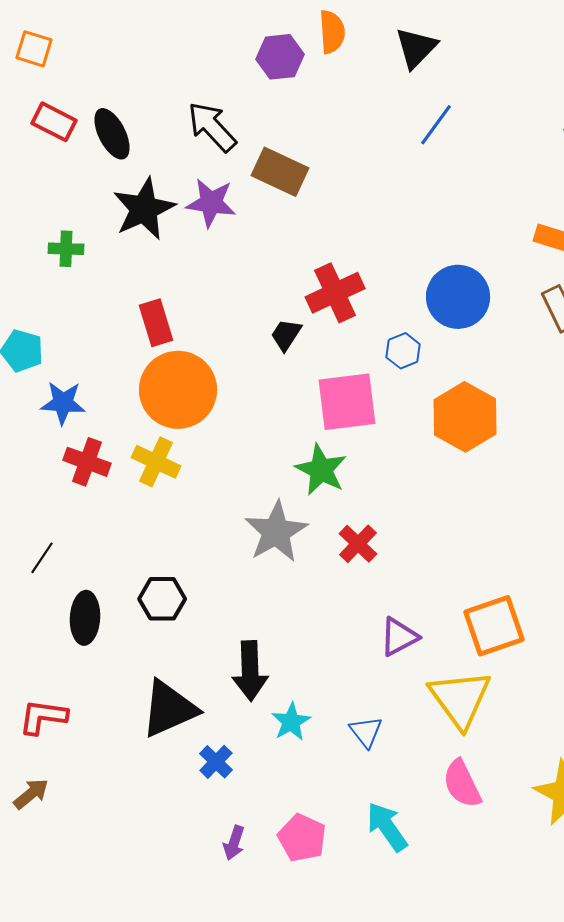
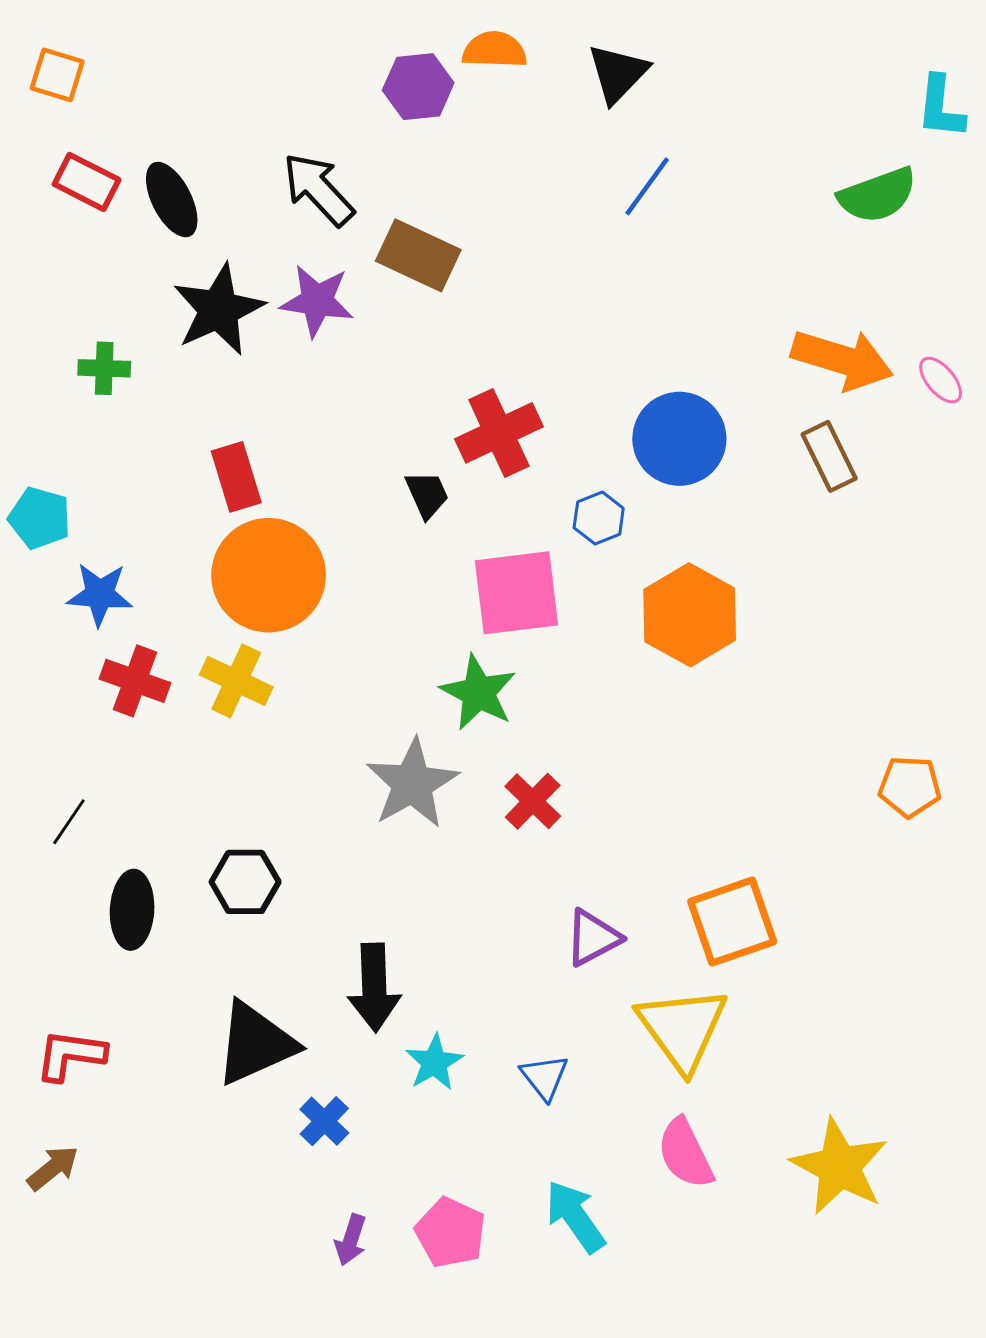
orange semicircle: (332, 32) -> (495, 50), turned -84
black trapezoid: (286, 335) -> (427, 495), turned 123

